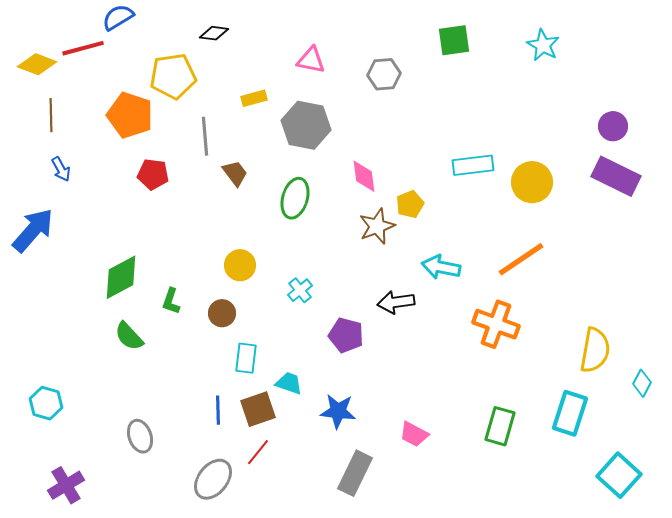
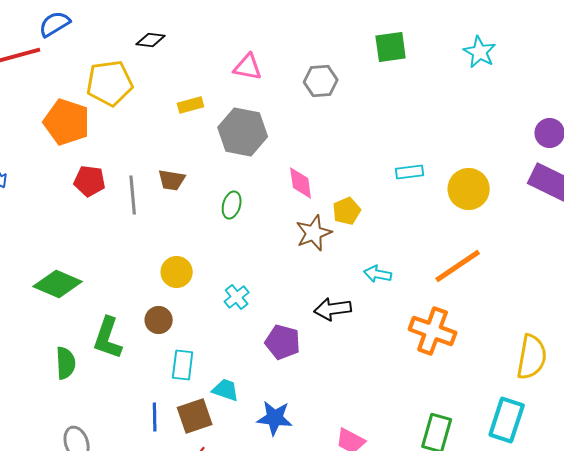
gray line: (205, 136) -> (133, 195), moved
cyan rectangle: (473, 165) -> (410, 172), size x0.7
brown trapezoid: (235, 173) -> (172, 180), turned 136
green ellipse: (295, 198) -> (232, 205), size x0.7
cyan arrow: (441, 267) -> (378, 274), size x0.7
green diamond: (121, 277) -> (58, 284), turned 51
green L-shape: (171, 301) -> (108, 338), moved, size x1.6
green semicircle: (129, 336) -> (66, 363), moved, turned -140

